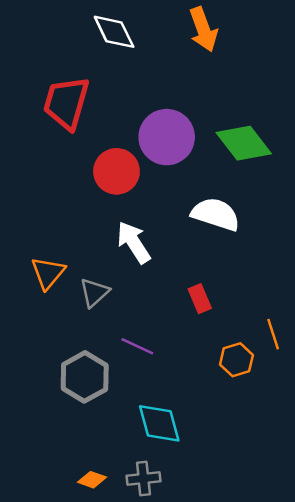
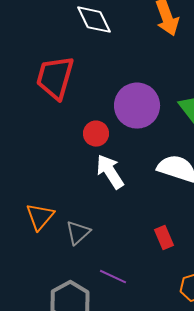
red circle: (116, 171) -> (96, 134), size x0.7
white arrow: (134, 242) -> (110, 172), moved

